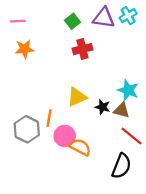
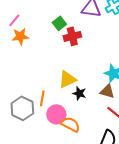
pink line: (18, 21) -> (14, 20), moved, turned -48
green square: (72, 21) -> (59, 23), moved
black star: (103, 107) -> (79, 93), moved

